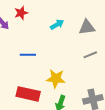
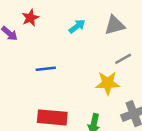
yellow star: (56, 79) -> (108, 83), moved

